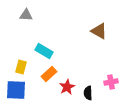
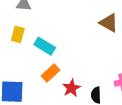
yellow rectangle: (21, 67) -> (18, 34), moved

